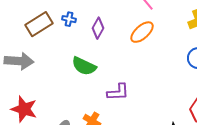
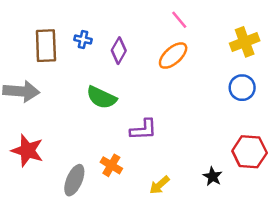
brown rectangle: (39, 24) -> (46, 46), turned -60

